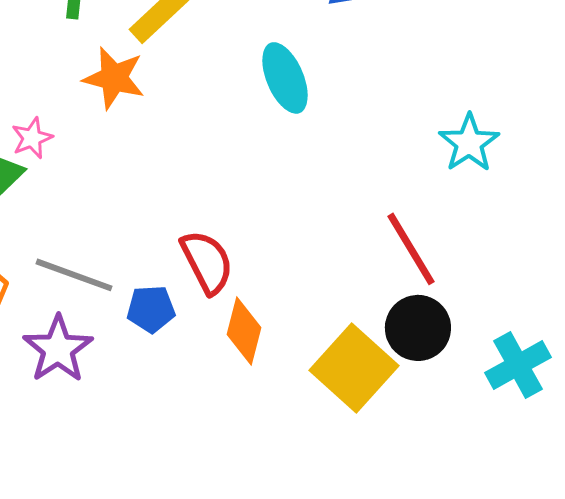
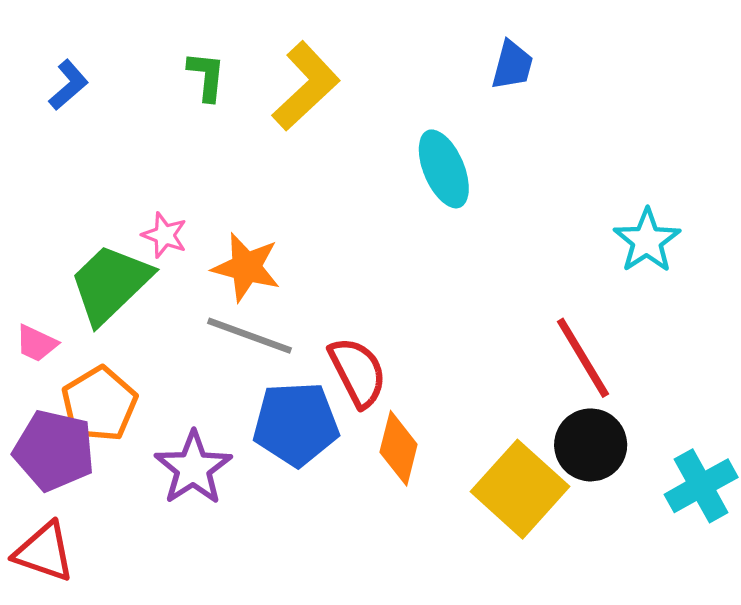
orange star: (114, 78) -> (246, 267), moved
pink star: (32, 138) -> (164, 235), turned -30
gray line: (74, 275) -> (250, 336), moved
blue pentagon: (151, 309) -> (296, 424), size x1.6

